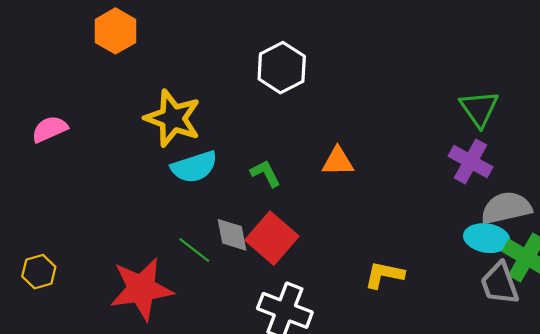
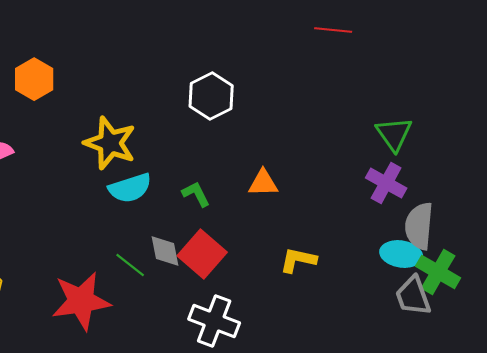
orange hexagon: (115, 31) -> (34, 79), moved
gray semicircle: (506, 208) -> (419, 226), turned -72
yellow L-shape: (384, 275) -> (298, 260), moved

